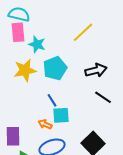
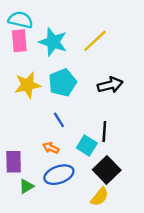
cyan star: (37, 44) -> (53, 42), moved, size x1.4
black line: (103, 97) -> (104, 132), moved, turned 60
cyan square: (61, 115) -> (87, 146), moved, turned 36

